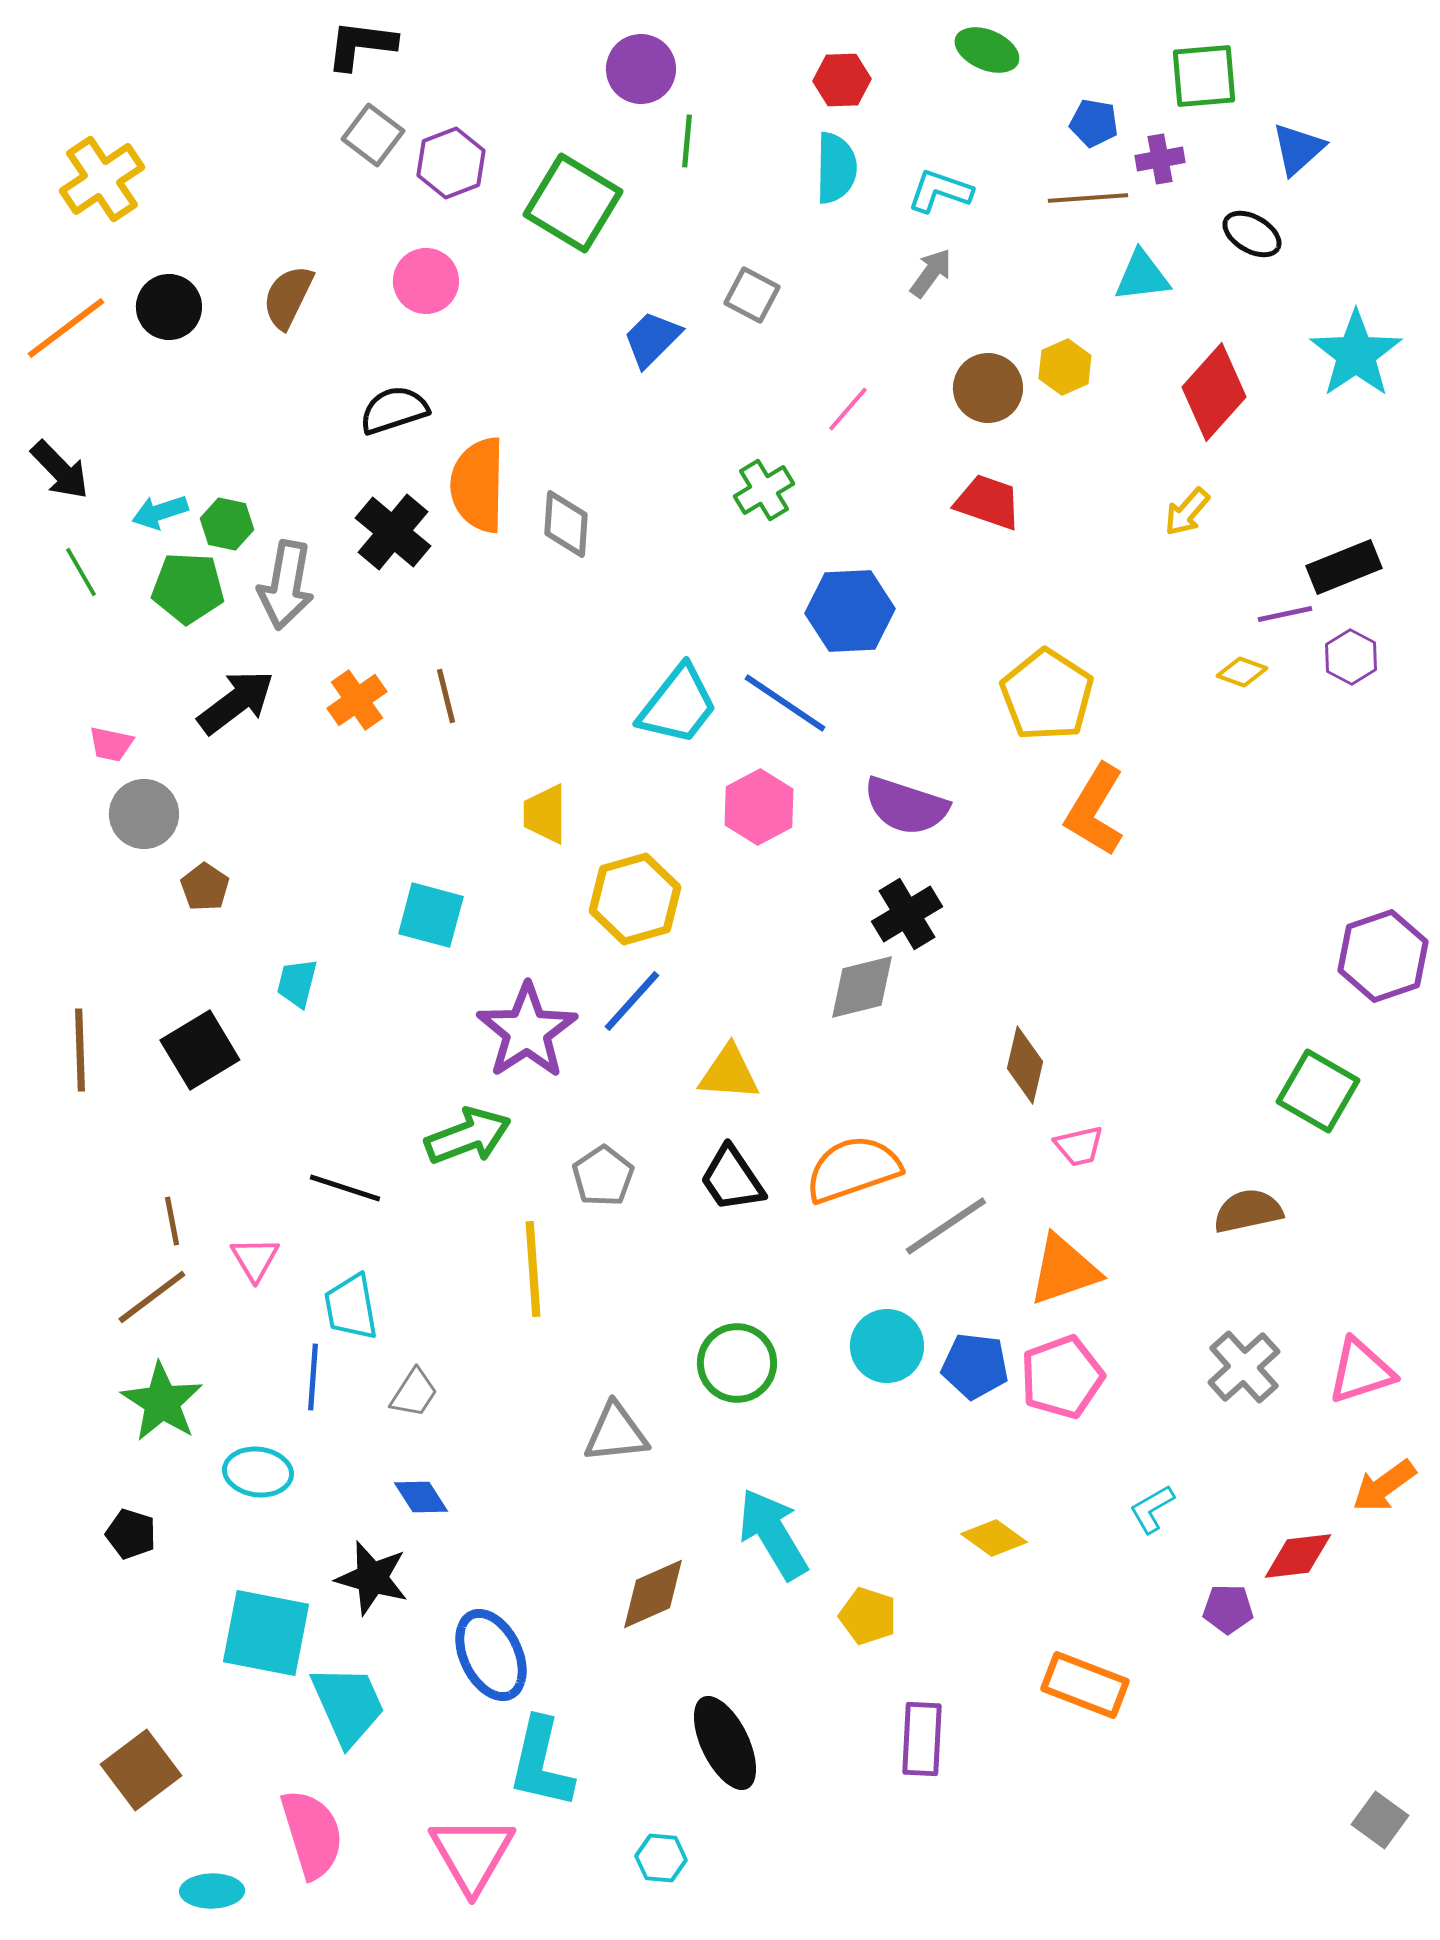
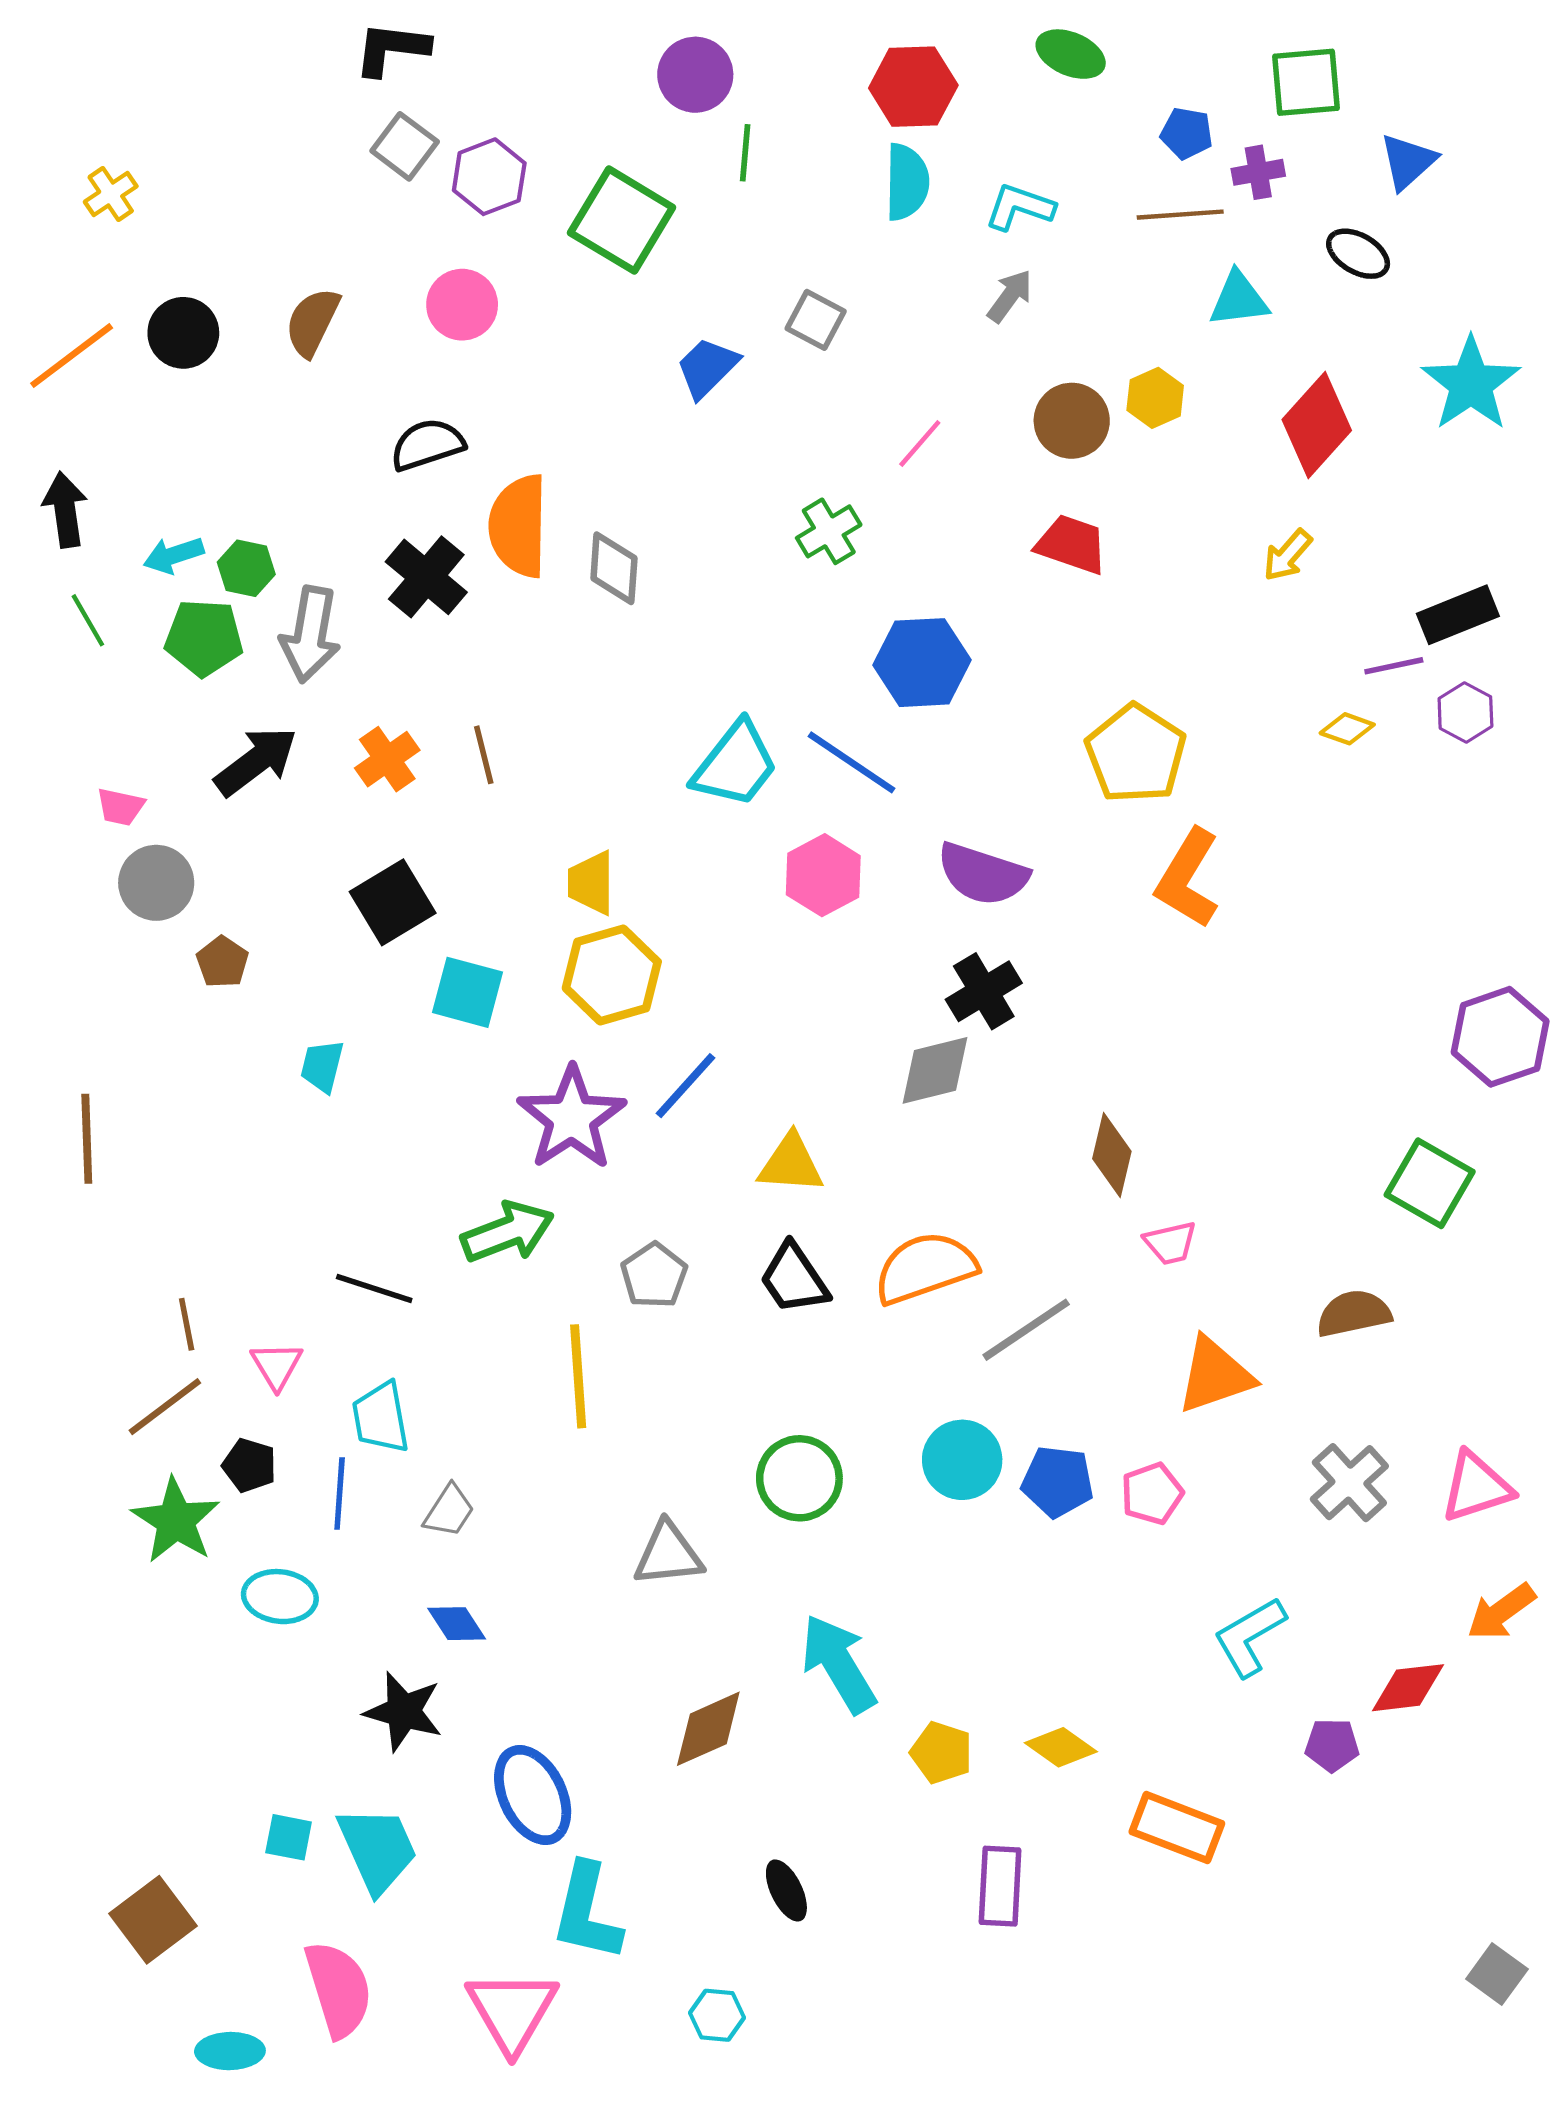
red hexagon: (842, 80) -> (913, 87), size x1.4
yellow cross: (102, 179) -> (111, 194), size x0.6
black arrow: (60, 470) -> (65, 510), turned -144
yellow hexagon: (635, 899) -> (612, 975), moved
black square: (200, 1050) -> (393, 902), moved
orange triangle: (1064, 1270) -> (1215, 1375), moved
pink pentagon: (1062, 1377) -> (1152, 1493), size x0.7
cyan L-shape: (1152, 1509) -> (1250, 1637), size x1.5
black pentagon: (131, 1534) -> (249, 1465), moved
yellow diamond: (994, 1538) -> (1061, 1747), moved
cyan square: (266, 1633) -> (289, 1837), moved, size x0.5
black ellipse: (725, 1743) -> (786, 1890), size x0.6

